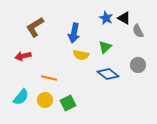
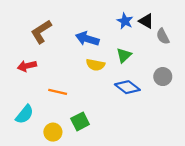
blue arrow: (74, 33) -> (87, 39), turned 96
yellow circle: (45, 100) -> (53, 132), moved

